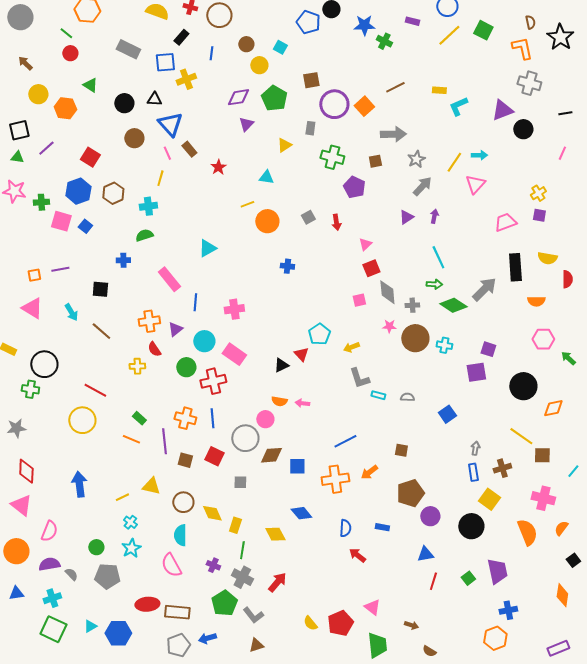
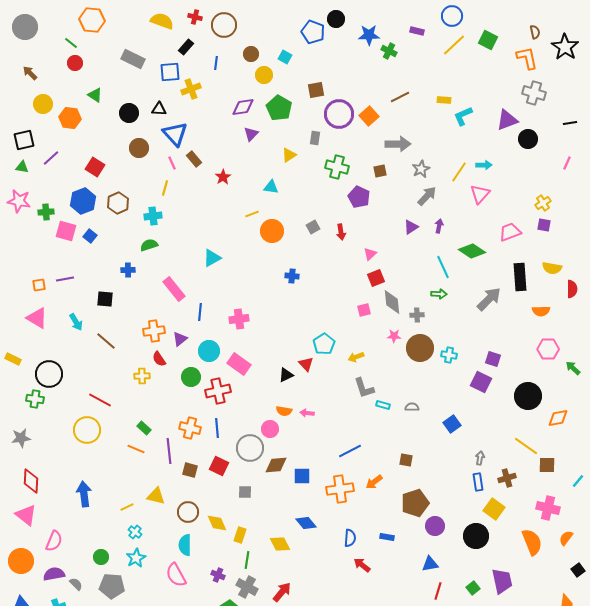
green diamond: (453, 305) -> (472, 251), moved
purple square: (476, 372) -> (481, 382), turned 35

